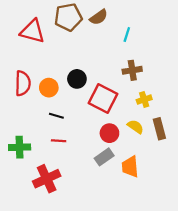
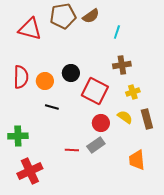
red line: (59, 141) -> (72, 150), moved
orange trapezoid: (130, 167) -> (137, 160), moved
red cross: (47, 179) -> (30, 171), moved

